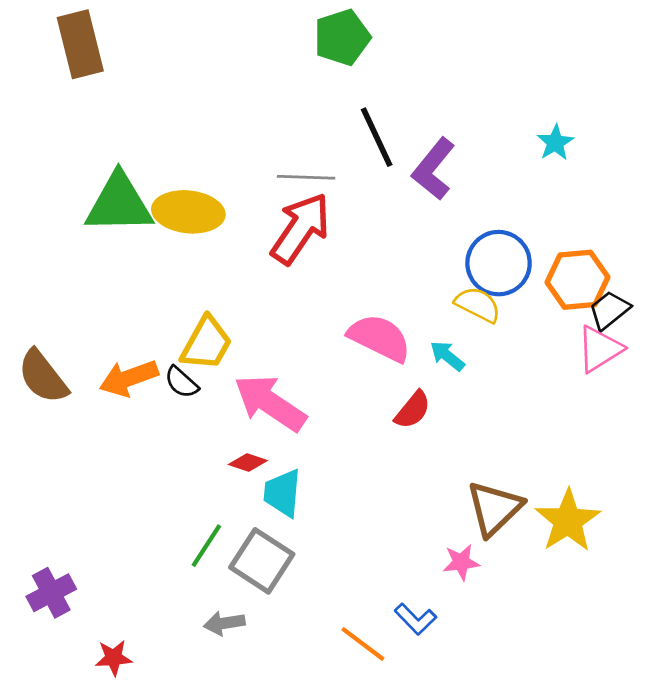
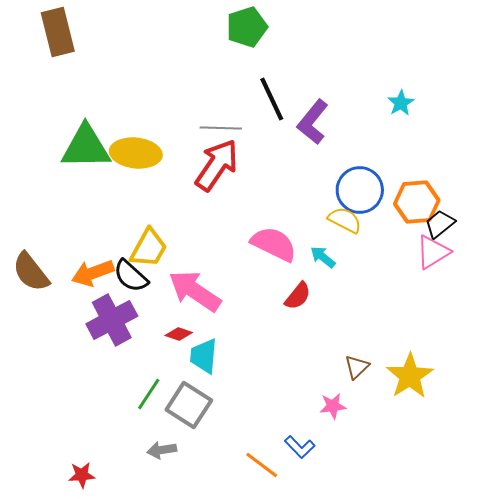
black semicircle: (181, 382) -> (131, 276), size x1.4
brown triangle: (494, 508) -> (357, 367), size x0.6
purple cross: (51, 593) -> (112, 320), moved, size x1.4

